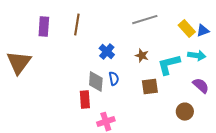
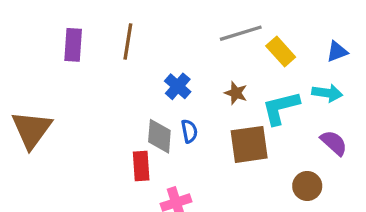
yellow rectangle: (187, 29) -> (281, 51), moved
brown triangle: (19, 63) -> (32, 130), moved
brown square: (150, 87) -> (249, 144), size x1.4

